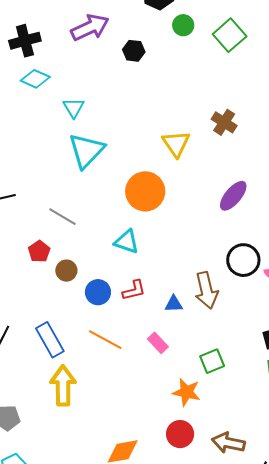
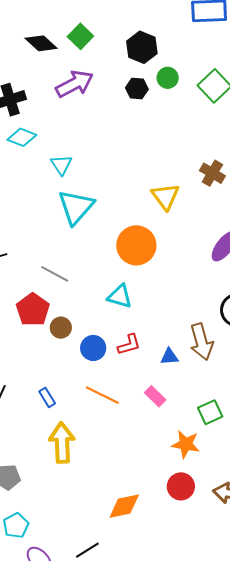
black hexagon: (134, 51) -> (137, 89), moved
red pentagon: (39, 251) -> (33, 310), size x1.5
blue rectangle: (50, 340) -> (47, 397), size x0.6

